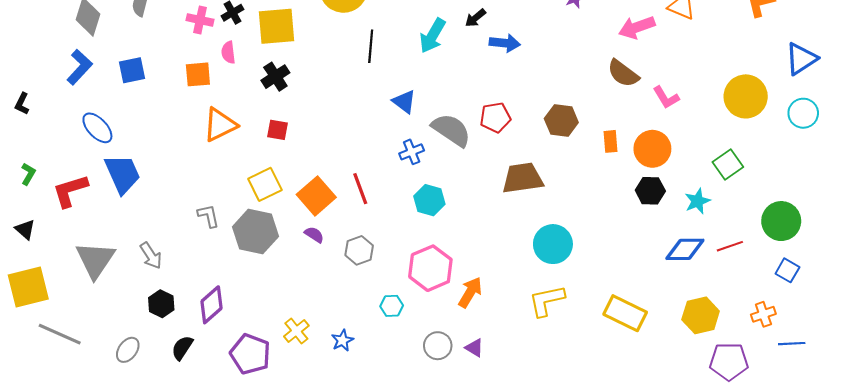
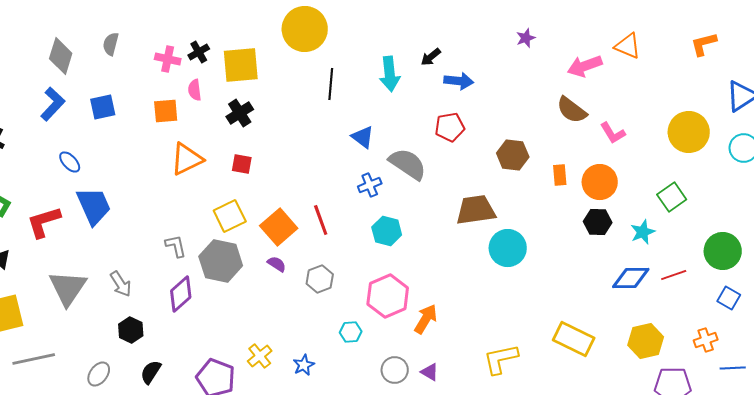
cyan arrow: (432, 36) -> (390, 74), turned -36
red pentagon: (495, 117) -> (450, 127), moved
blue ellipse: (97, 128) -> (70, 162), size x0.7
cyan circle: (553, 244) -> (508, 248), moved
yellow L-shape: (547, 301) -> (501, 359), moved
purple diamond: (212, 305) -> (181, 294), moved
gray line: (60, 334) -> (34, 359), turned -36

